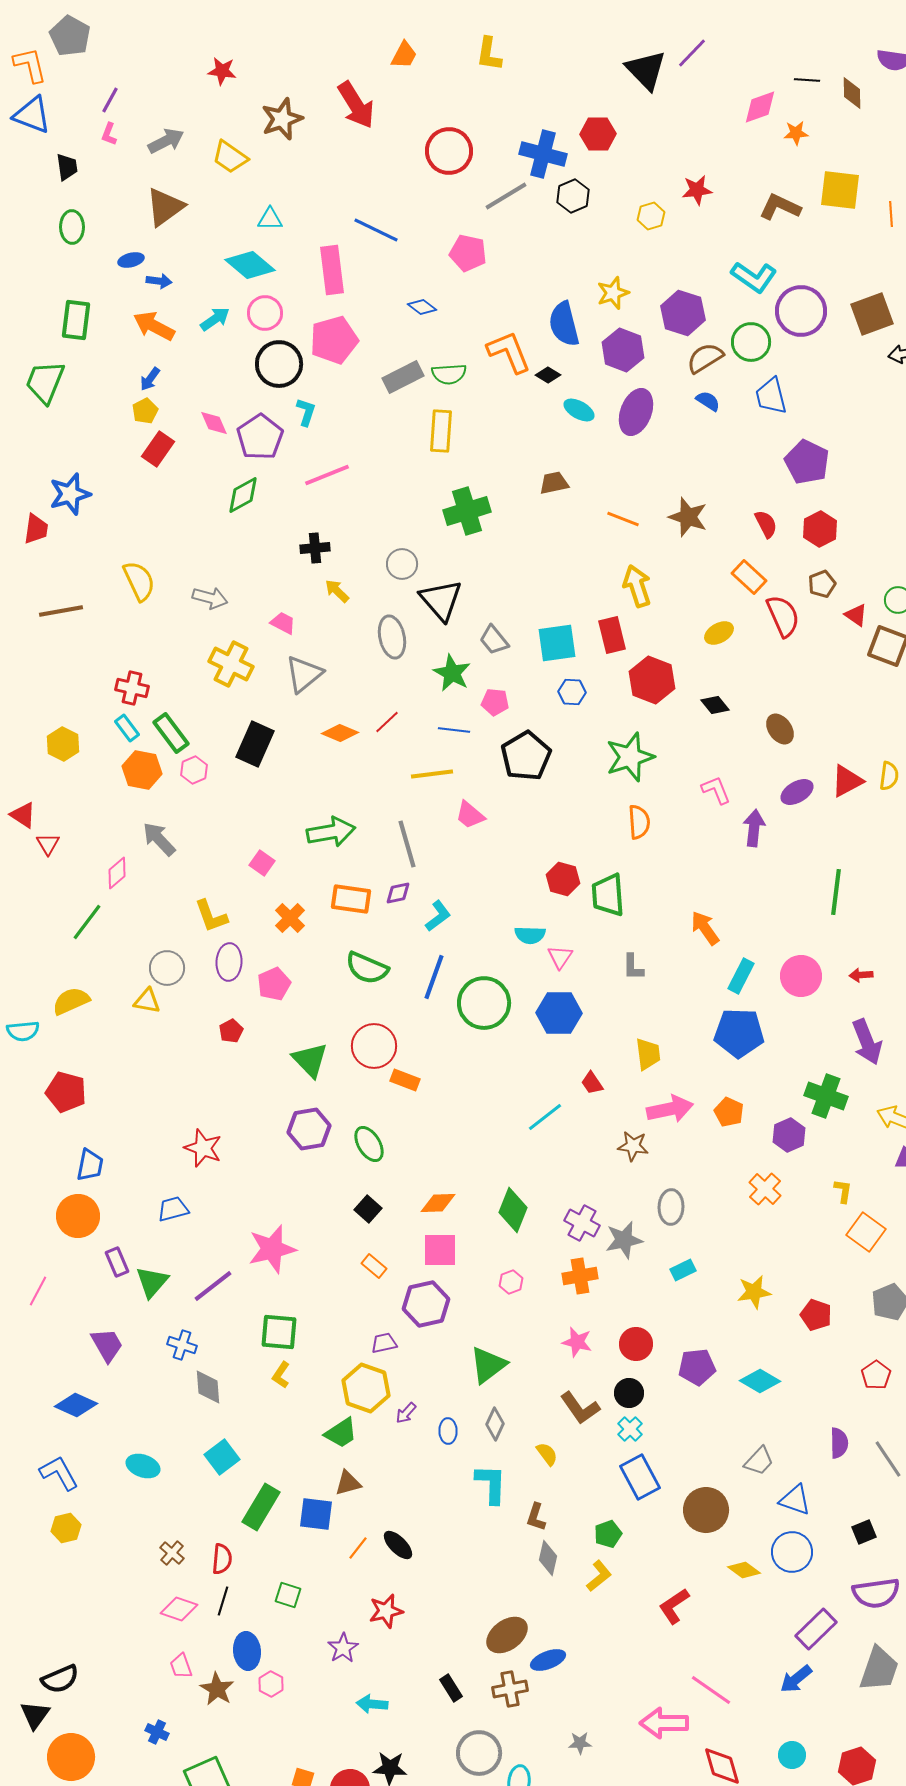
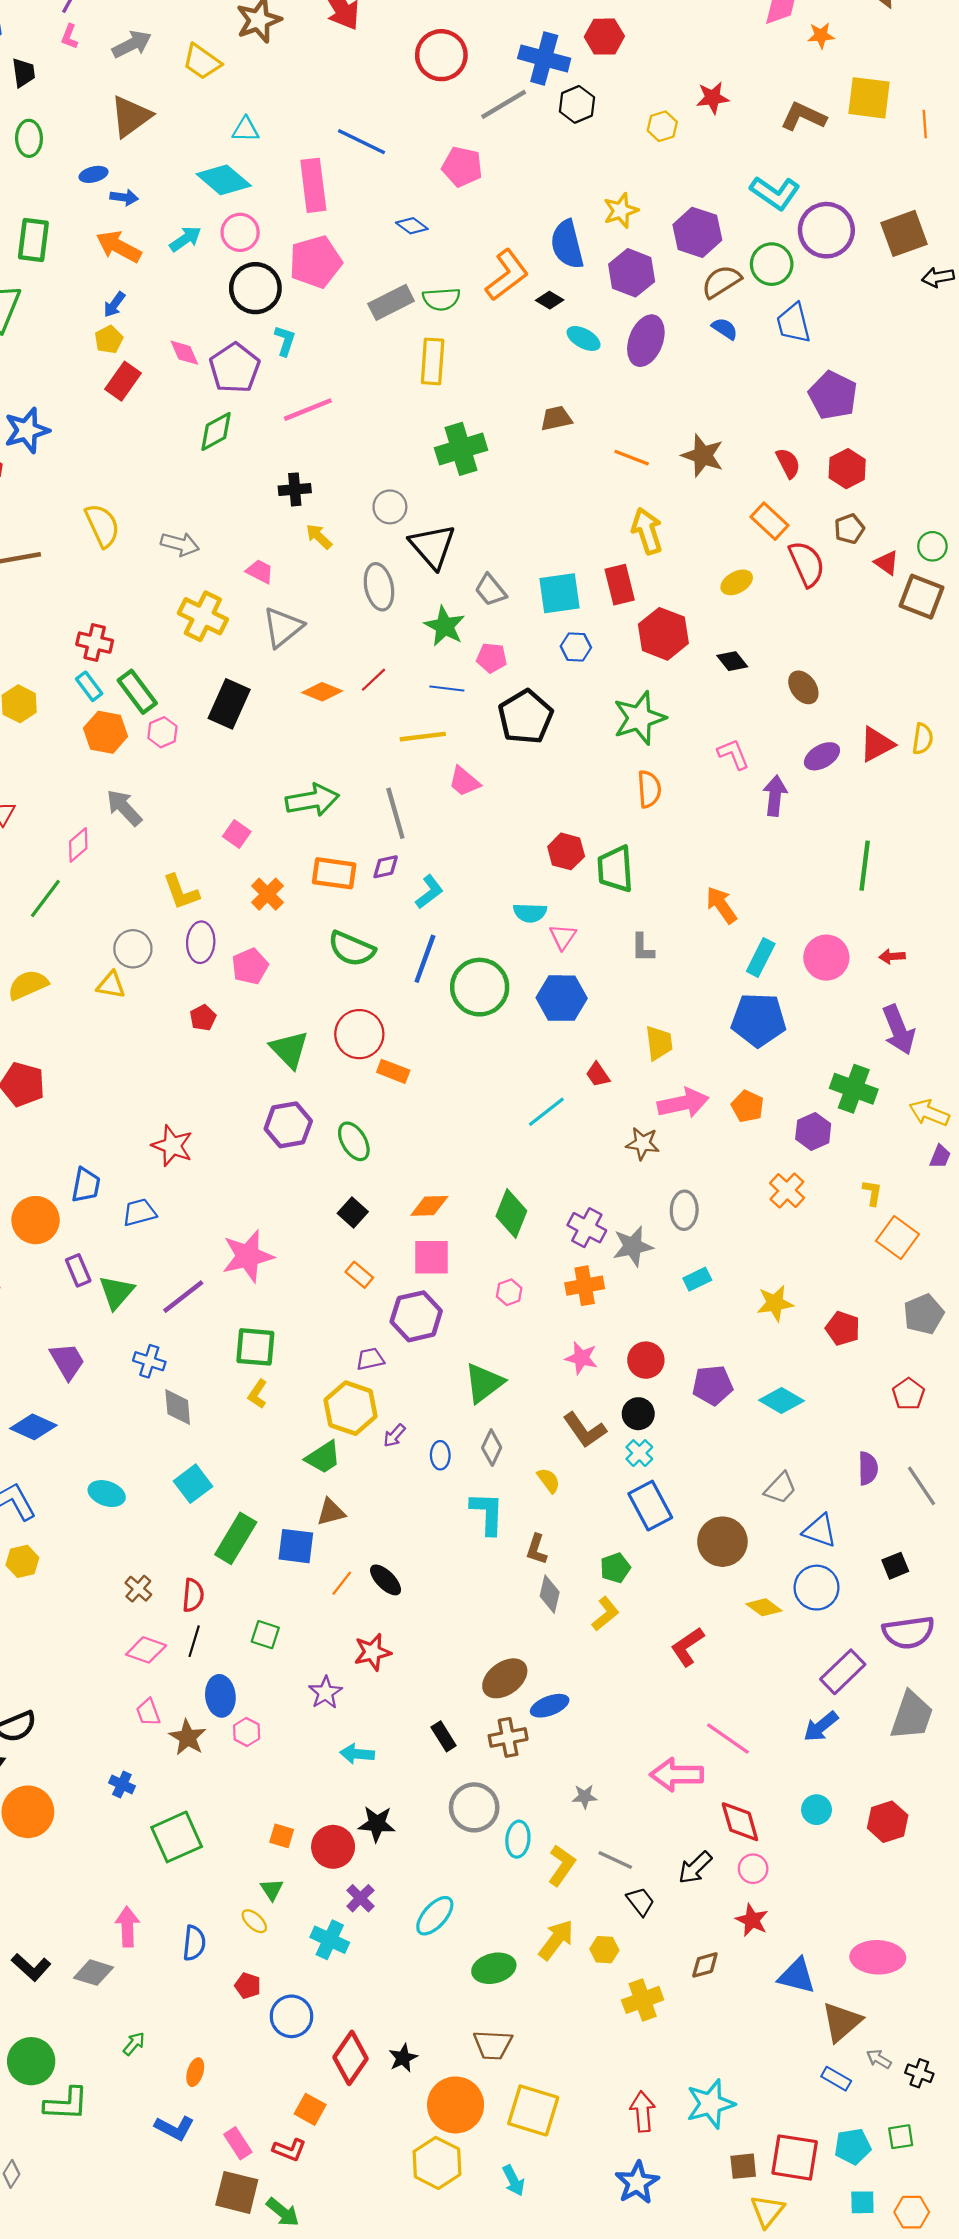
orange L-shape: (509, 352) -> (507, 275), turned 75
blue trapezoid: (90, 1165) -> (86, 1185), moved

